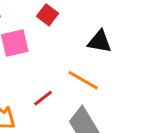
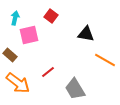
orange line: (83, 80) -> (105, 60), moved

